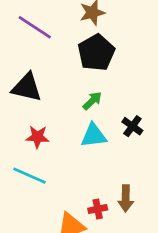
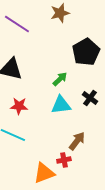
black pentagon: (96, 53) -> (86, 52), moved
brown arrow: (126, 198) -> (77, 141), moved, turned -144

